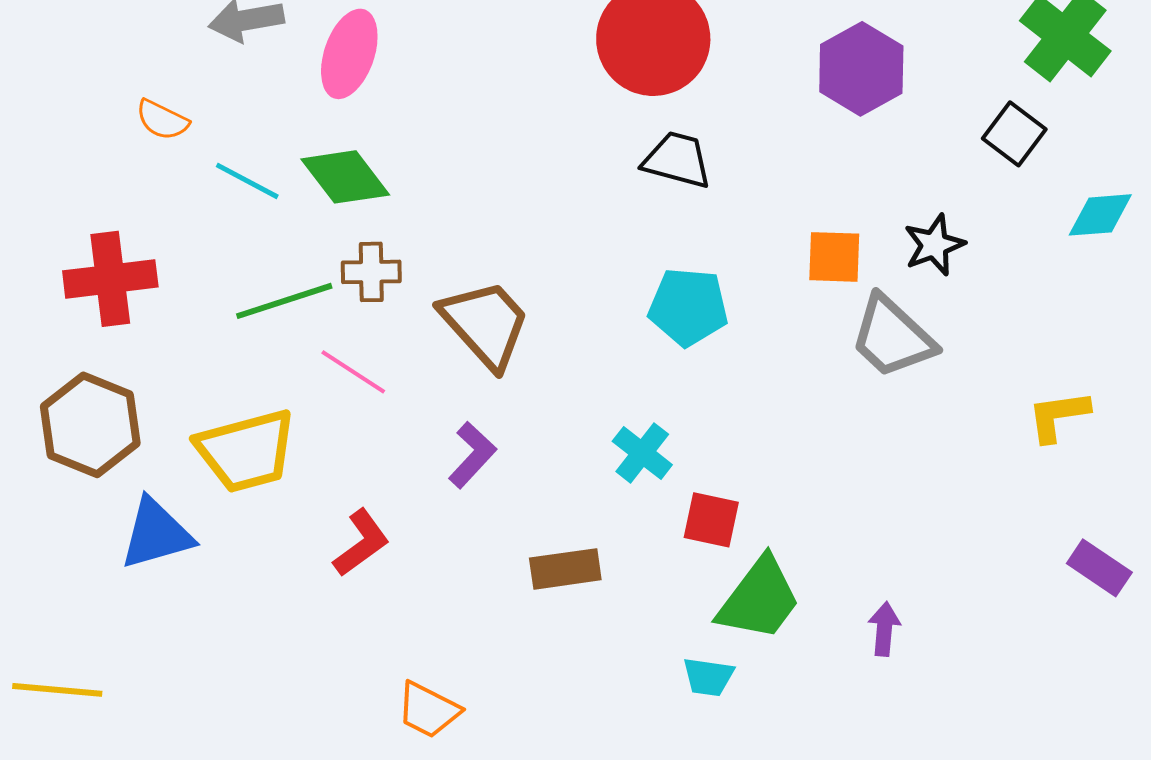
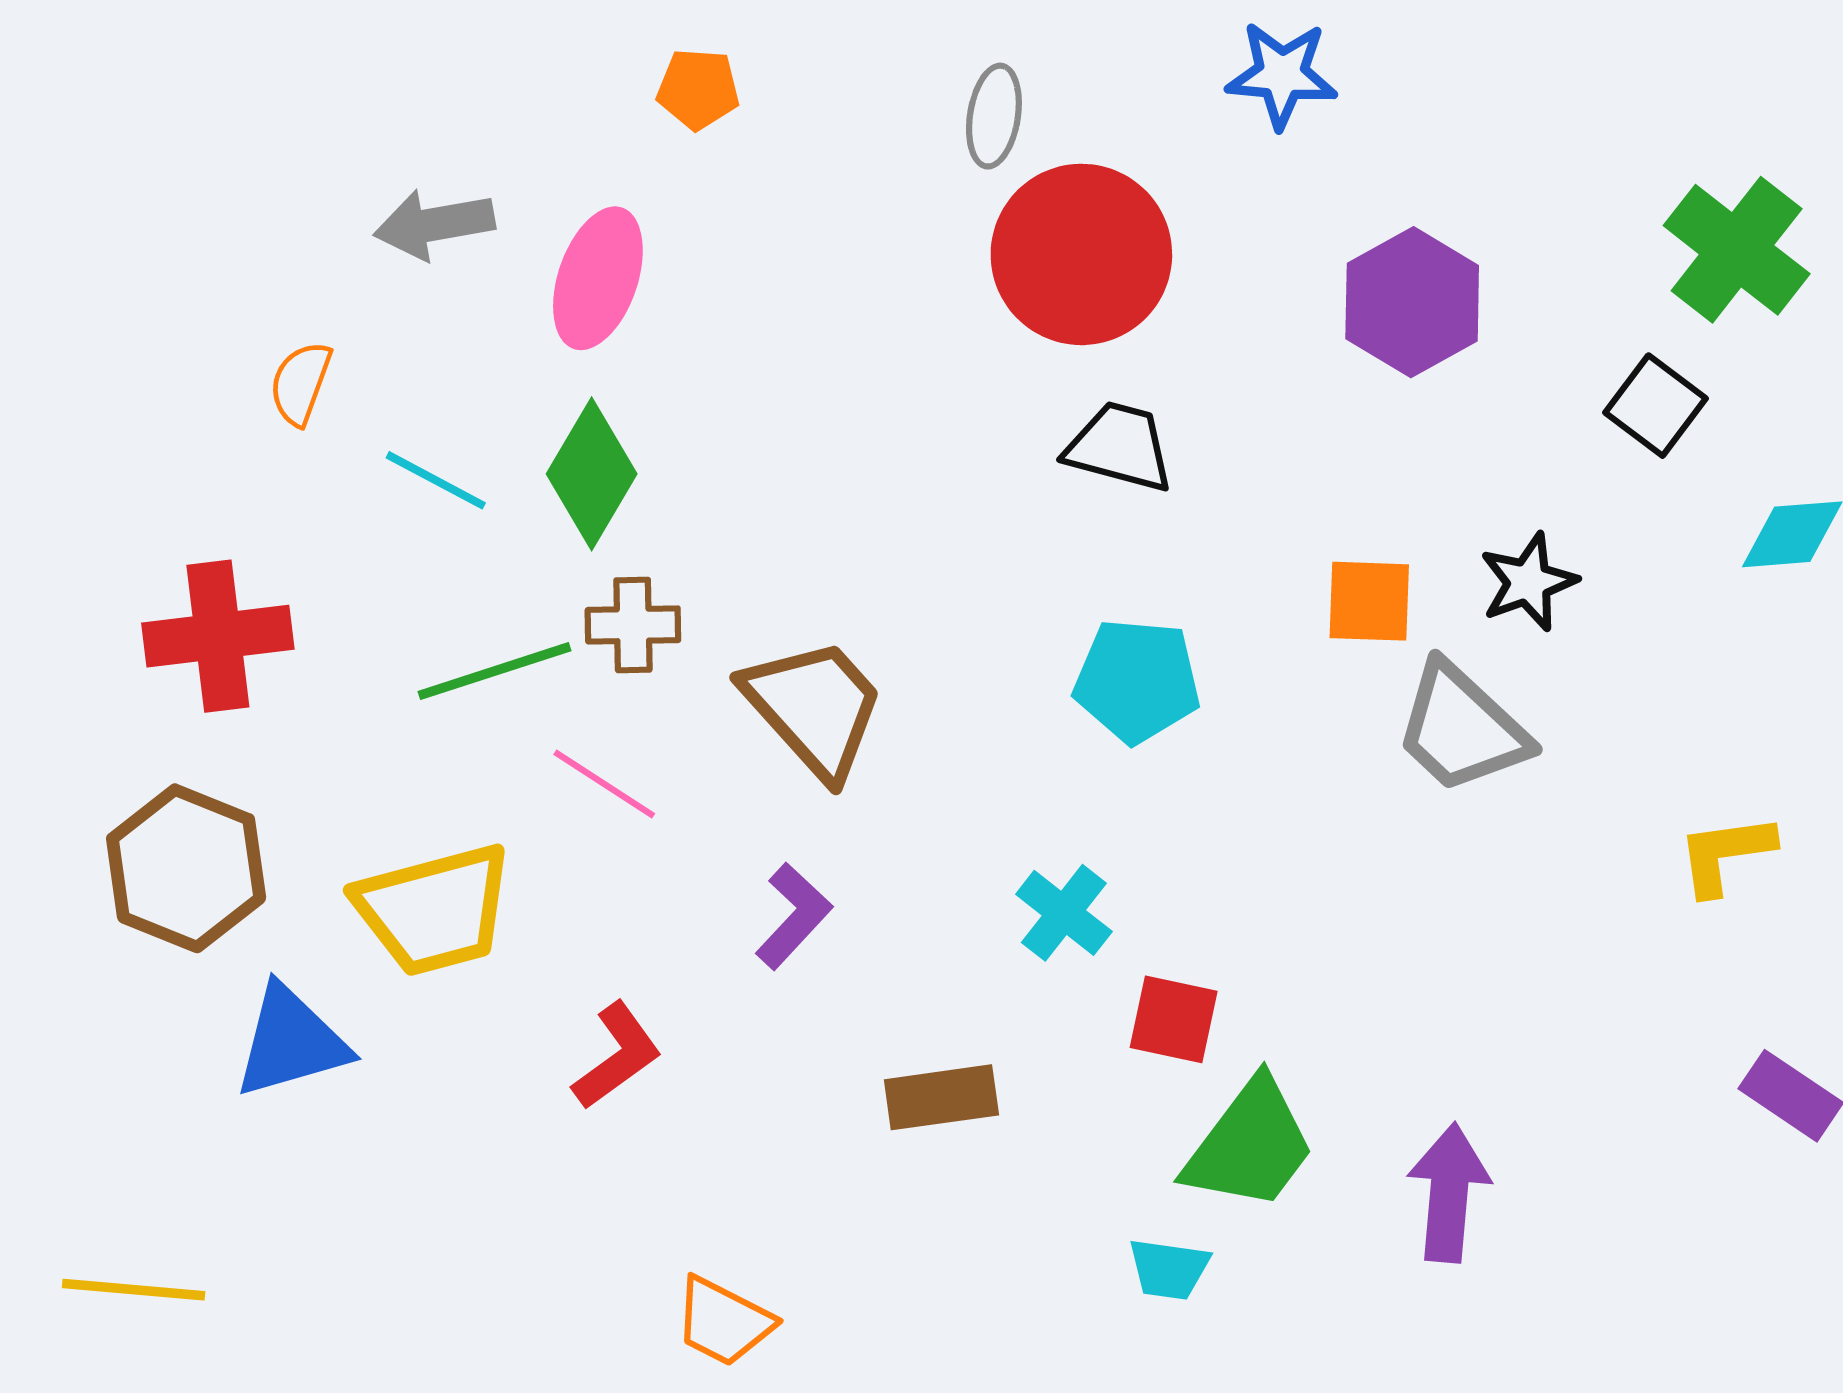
orange semicircle: (162, 120) -> (301, 383), turned 84
green diamond: (345, 177) -> (592, 474), turned 68
purple arrow: (884, 629) -> (1449, 1193), size x1.6

